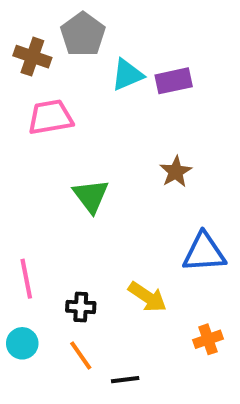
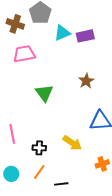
cyan circle: (22, 343) -> (11, 174), moved
orange line: (81, 355) -> (39, 172), turned 70

